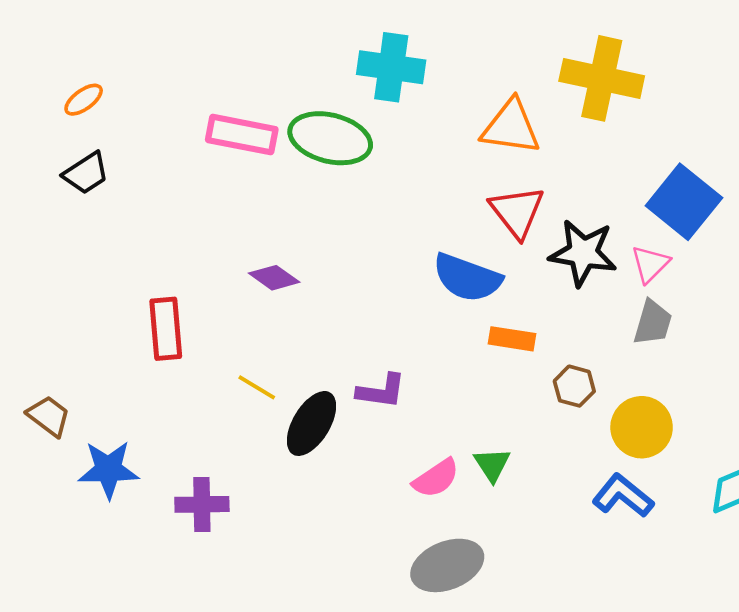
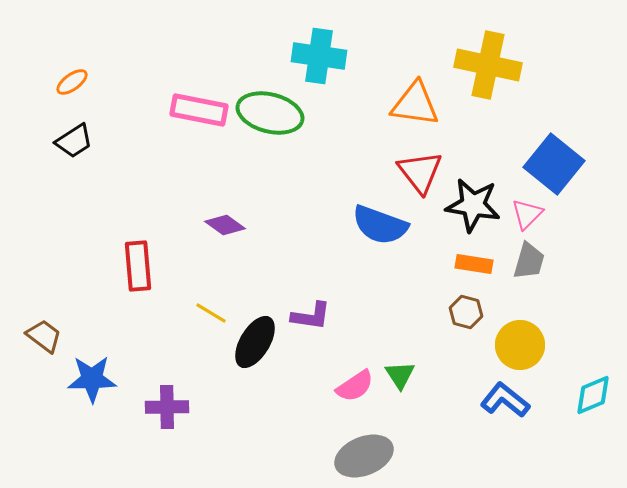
orange rectangle: (512, 339) -> (474, 264), moved

